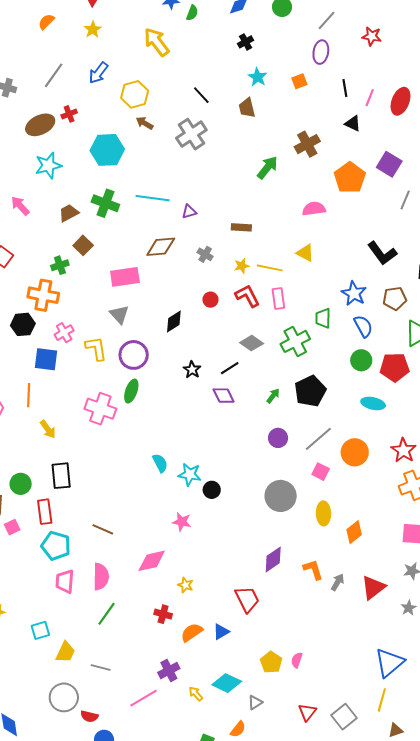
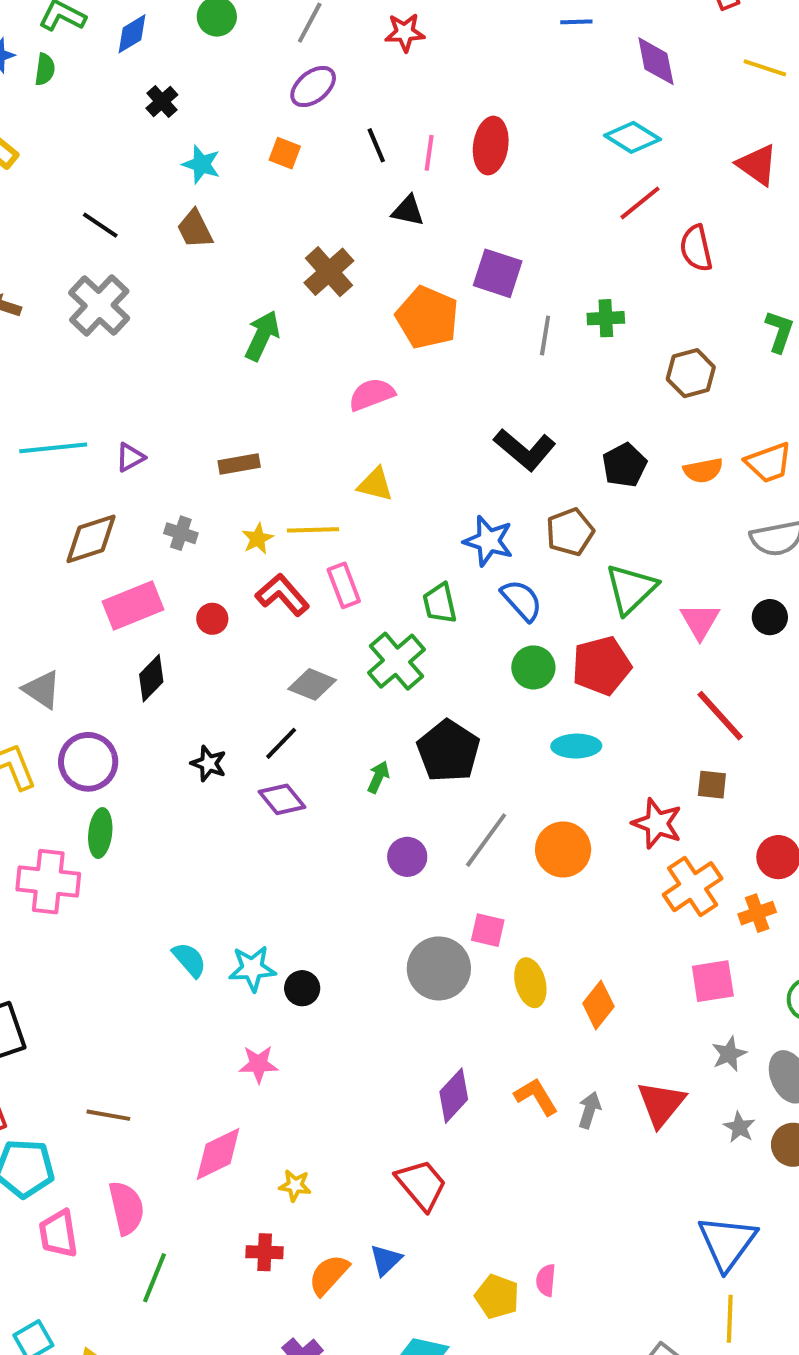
purple ellipse: (321, 52) -> (313, 87), turned 55
orange square: (299, 81) -> (285, 153), turned -35
pink rectangle: (125, 277) -> (133, 606), moved
pink square: (321, 472) -> (488, 930), moved

